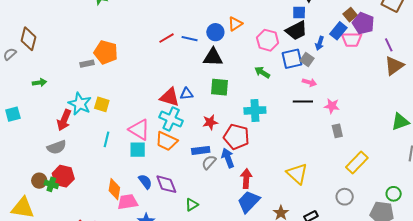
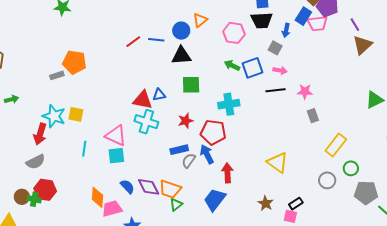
black trapezoid: (296, 31) -> (262, 20), turned 30
blue square: (292, 59) -> (252, 68), moved
orange trapezoid: (167, 141) -> (170, 189), moved
green circle: (394, 194) -> (351, 168), moved
blue trapezoid: (249, 202) -> (215, 200), moved

